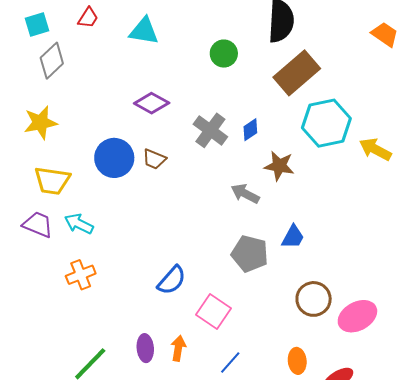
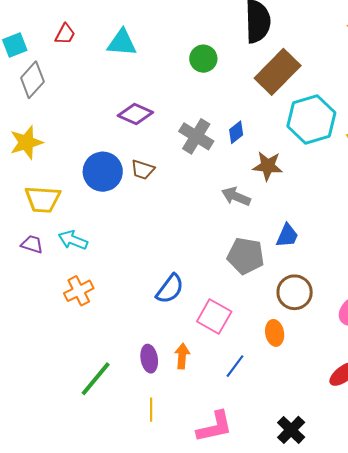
purple trapezoid: (38, 225) -> (32, 244), size x0.7
brown circle: (314, 299) -> (295, 292), moved
orange ellipse: (297, 361) -> (275, 333), moved

